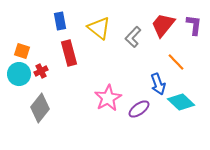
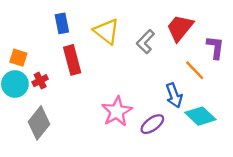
purple L-shape: (194, 25) -> (215, 47), moved

